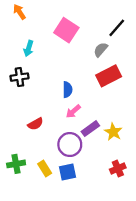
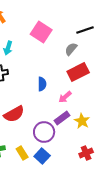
black line: (117, 28) -> (85, 30), turned 30
pink arrow: (73, 111) -> (65, 97), moved
red semicircle: (35, 124) -> (14, 114), size x1.5
blue square: (67, 172) -> (42, 156), turned -35

